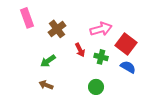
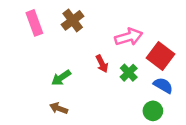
brown cross: (57, 29) -> (73, 20), moved
green cross: (101, 57) -> (129, 73), turned 32
green circle: (96, 87) -> (153, 111), moved

